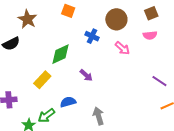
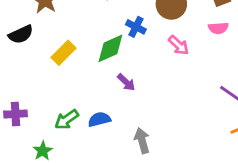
green diamond: (61, 54) -> (110, 48), moved
yellow rectangle: (42, 80) -> (64, 53), moved
green arrow: (46, 116) -> (67, 119), moved

